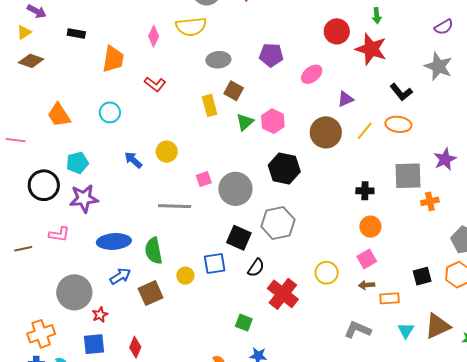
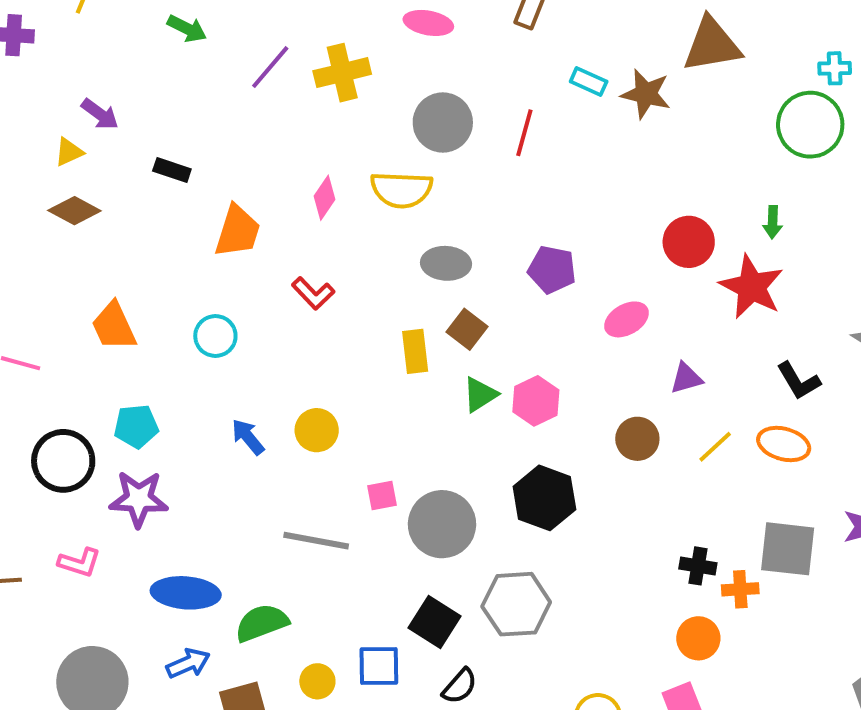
brown circle: (326, 132) -> (637, 439), size x0.7
orange cross: (430, 201) -> (740, 589), moved
green semicircle: (154, 251) -> (262, 623), turned 72

